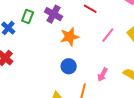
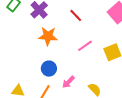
blue circle: (69, 66) -> (49, 69), moved

